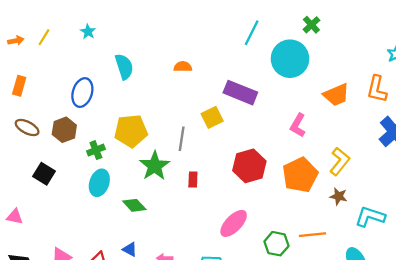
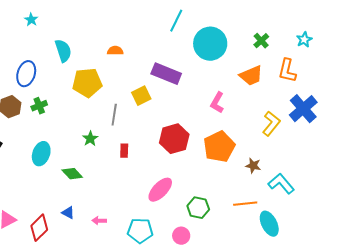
green cross: (311, 25) -> (261, 41), moved
yellow pentagon: (131, 131) -> (87, 83), moved
green cross: (96, 150) -> (39, 106), moved
yellow L-shape: (340, 161) -> (271, 124), moved
green star: (155, 166) -> (90, 139), size x0.6
cyan L-shape: (370, 217) -> (281, 184), turned 32
orange line: (313, 235) -> (245, 204), moved

